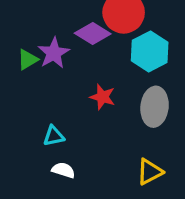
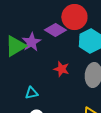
green triangle: (28, 60) -> (15, 46), size x1.6

